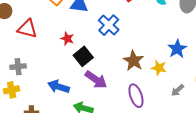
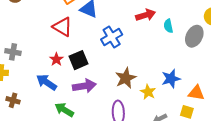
red triangle: (27, 29) -> (62, 27), moved
red star: (67, 39) -> (56, 59), moved
purple arrow: (96, 80) -> (84, 86), turned -60

